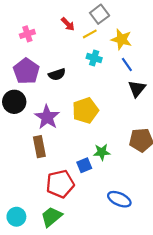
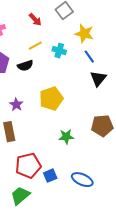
yellow line: (90, 34) -> (35, 46), moved
purple star: (47, 117) -> (16, 105), size x0.6
blue square: (84, 165) -> (50, 176), moved

